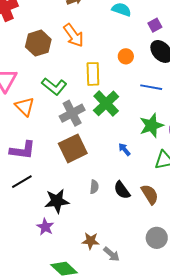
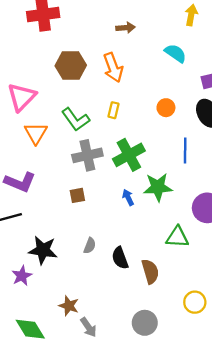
yellow rectangle: (93, 74) -> (113, 110), moved, size x0.6
blue line: (151, 87) -> (185, 150), turned 65
green star: (151, 126) -> (158, 187), moved
brown square: (73, 148) -> (77, 195), size x0.5
blue arrow: (124, 149) -> (128, 197), moved

